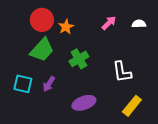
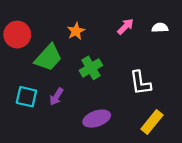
red circle: (42, 20) -> (17, 35), moved

